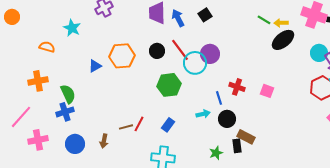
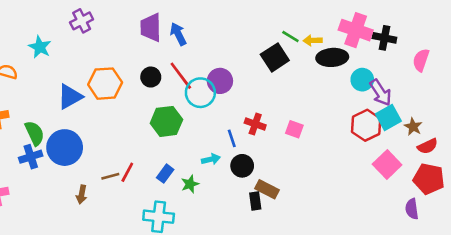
black square: (205, 15) -> (275, 57), moved, size x1.5
black ellipse: (283, 40) -> (332, 57), moved, turned 35
blue triangle: (95, 66) -> (70, 97), size x1.5
blue circle: (75, 144) -> (65, 148), moved, size x1.4
green star: (216, 153) -> (190, 184), moved

